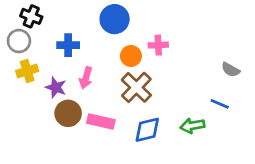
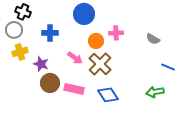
gray semicircle: (231, 70) -> (153, 39), moved
pink arrow: (86, 78) -> (75, 58), moved, turned -70
blue line: (220, 104) -> (168, 67), moved
green arrow: (192, 126) -> (155, 92), moved
blue diamond: (147, 130) -> (108, 95), turned 70

